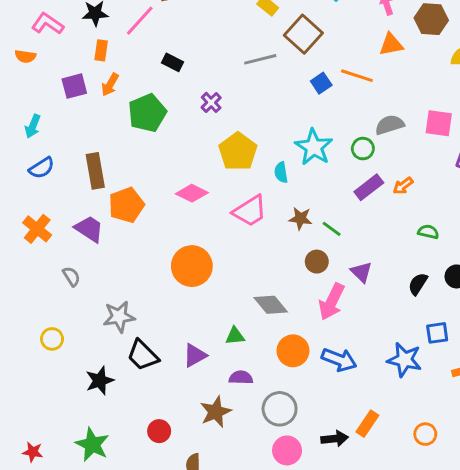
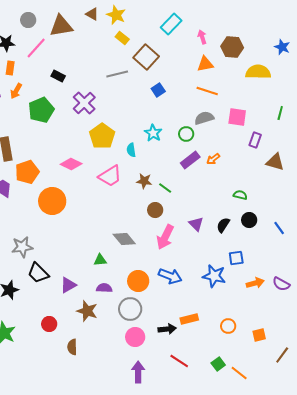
orange line: (357, 76) -> (207, 91), moved
purple cross: (211, 102) -> (84, 103), size x1.6
cyan star: (314, 147) -> (153, 133), size x0.7
green semicircle: (428, 232) -> (240, 195), moved
orange circle: (192, 266) -> (52, 201), moved
purple triangle: (361, 272) -> (196, 224), moved
orange circle: (293, 351) -> (138, 281), moved
purple triangle: (195, 355) -> (68, 285), moved
brown star: (216, 412) -> (87, 311), turned -30
orange rectangle: (367, 424) -> (189, 319), turned 42

